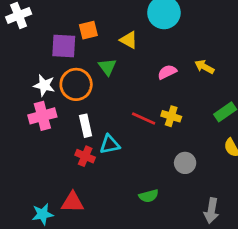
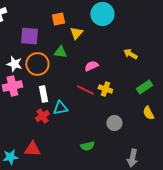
orange square: (88, 30) -> (58, 19), moved
yellow triangle: (129, 40) -> (76, 33), turned 40
green triangle: (107, 67) -> (60, 52), turned -48
pink semicircle: (167, 72) -> (91, 66), moved
red cross: (85, 156) -> (42, 116), turned 32

